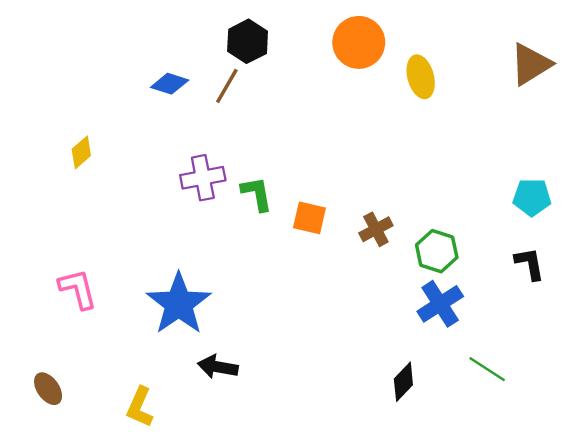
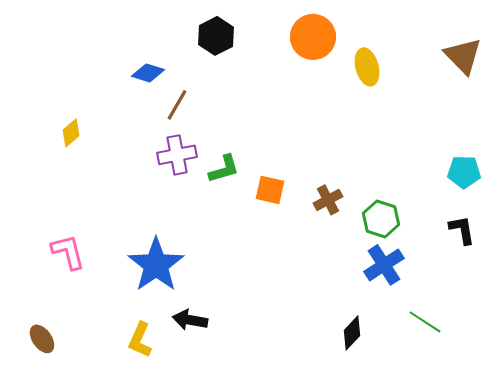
brown triangle: (531, 64) -> (463, 56), turned -42
brown line: (227, 86) -> (177, 105), moved
green L-shape: (257, 194) -> (224, 169), turned 84
yellow L-shape: (140, 407) -> (140, 340), moved

